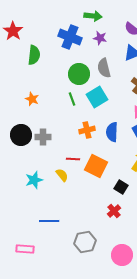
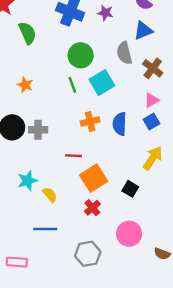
green semicircle: (34, 55) -> (27, 33), turned -30
gray semicircle: (104, 68) -> (124, 53), moved
orange square: (96, 166) -> (94, 178), moved, turned 30
yellow semicircle: (62, 175) -> (50, 195), moved
red cross: (114, 211) -> (92, 208), moved
pink circle: (122, 255) -> (129, 234), moved

